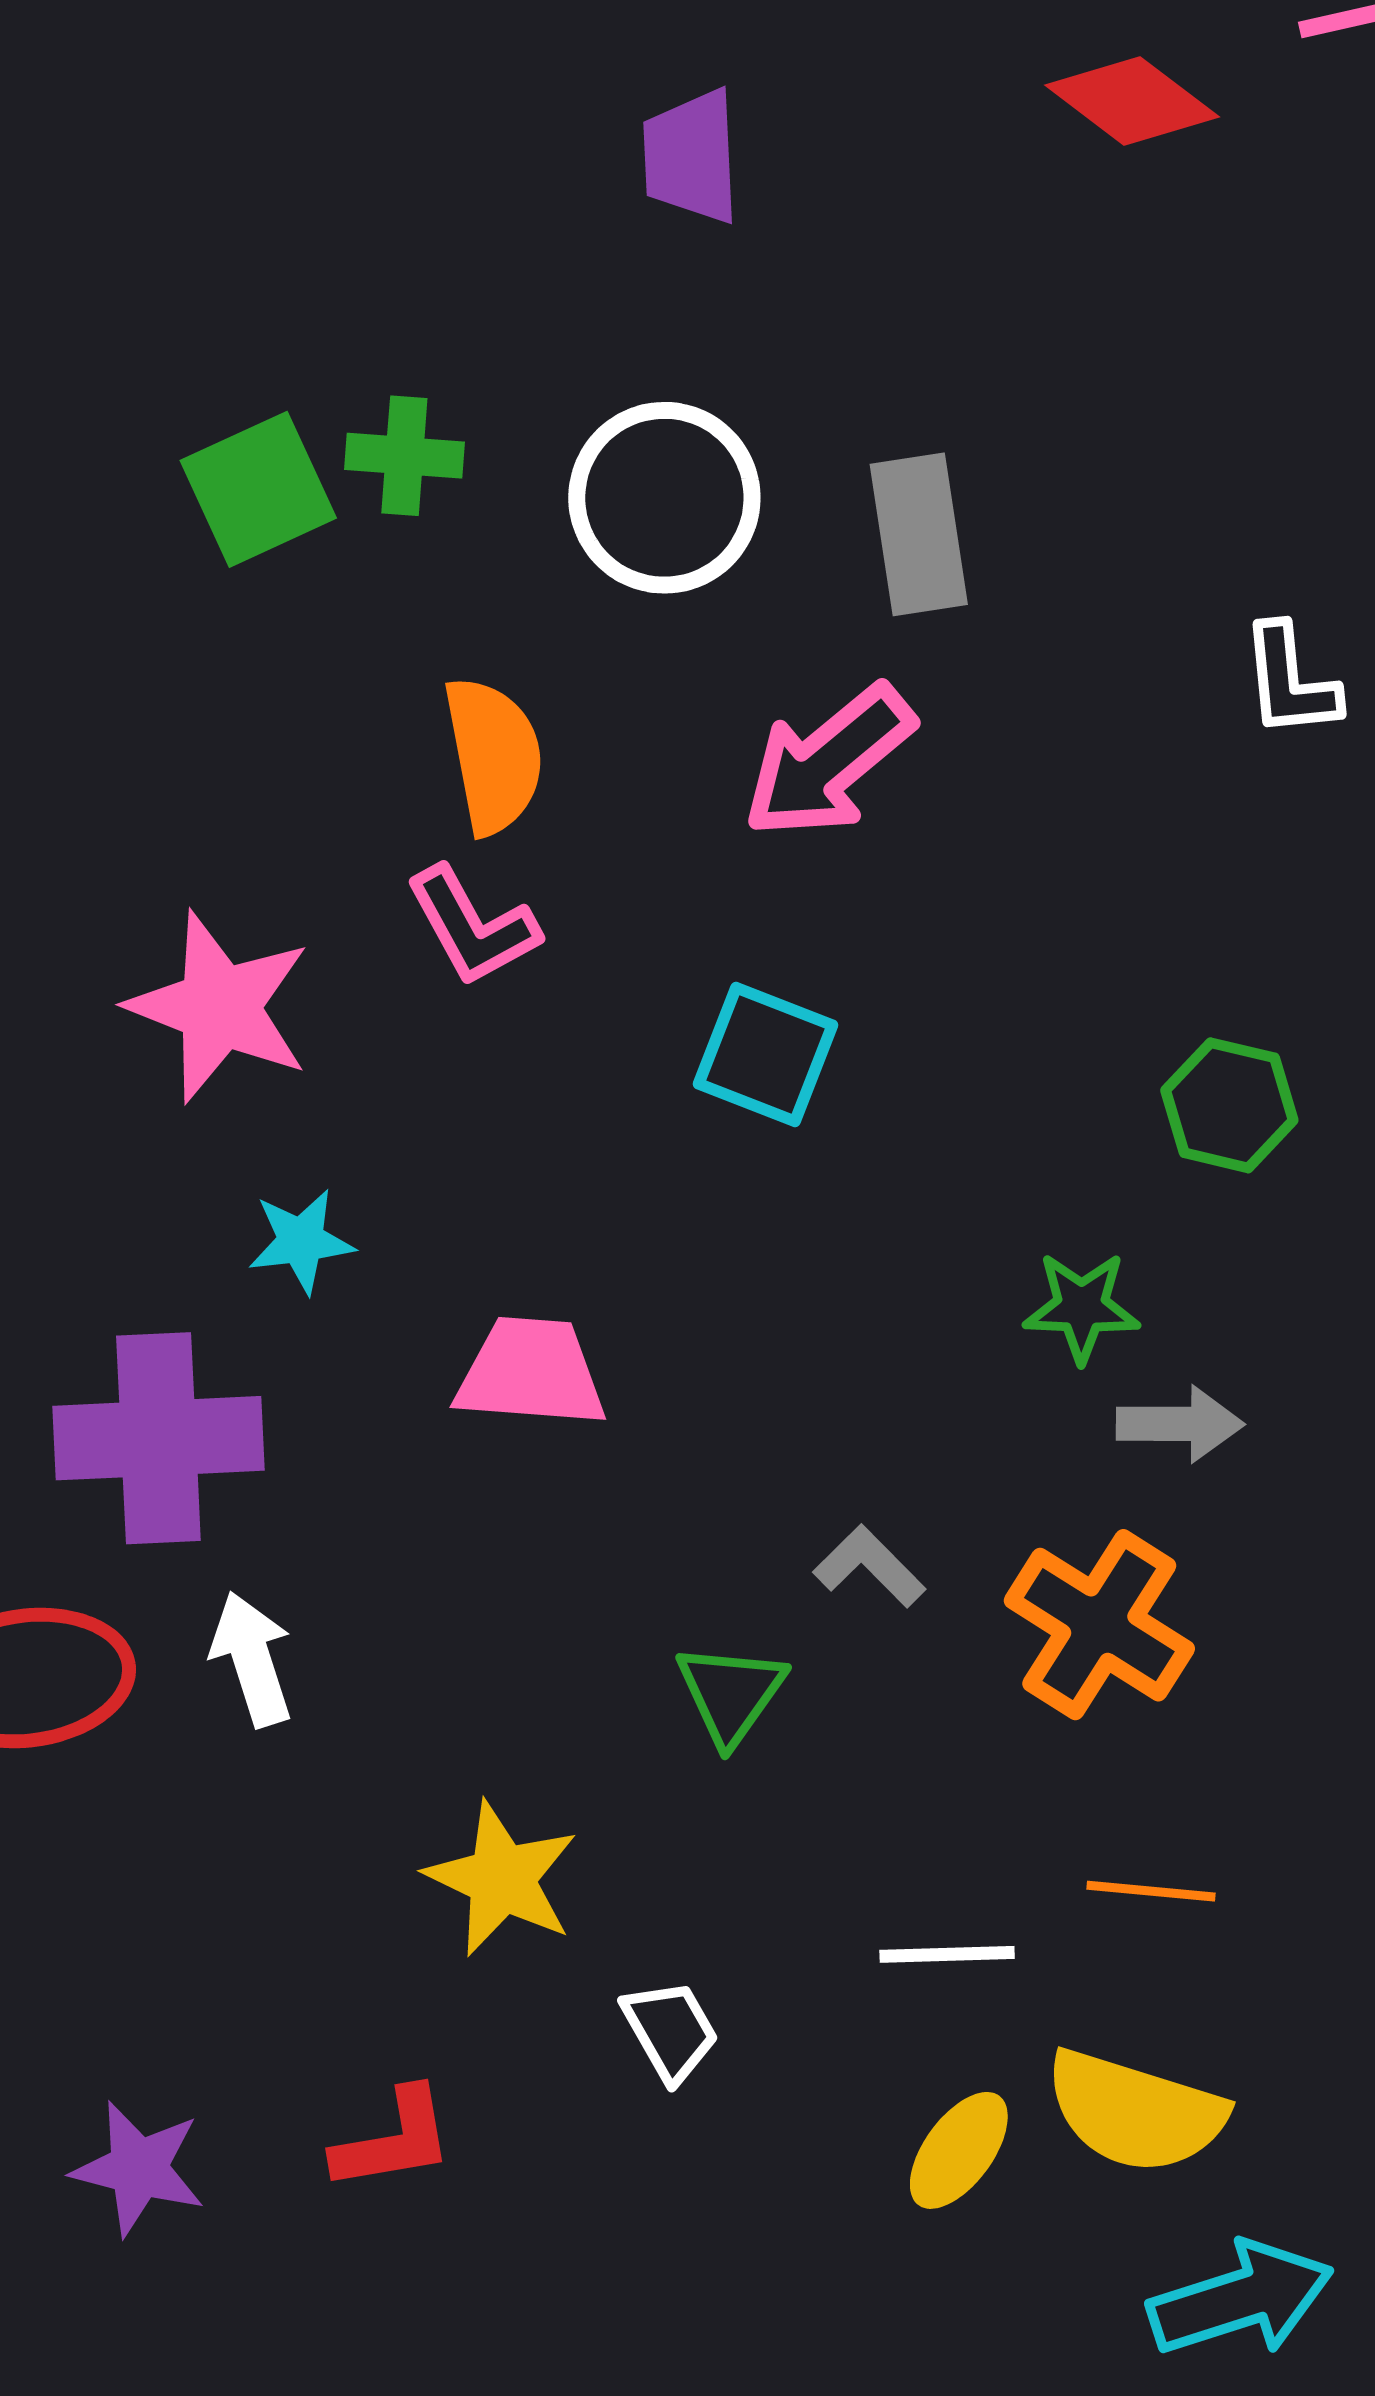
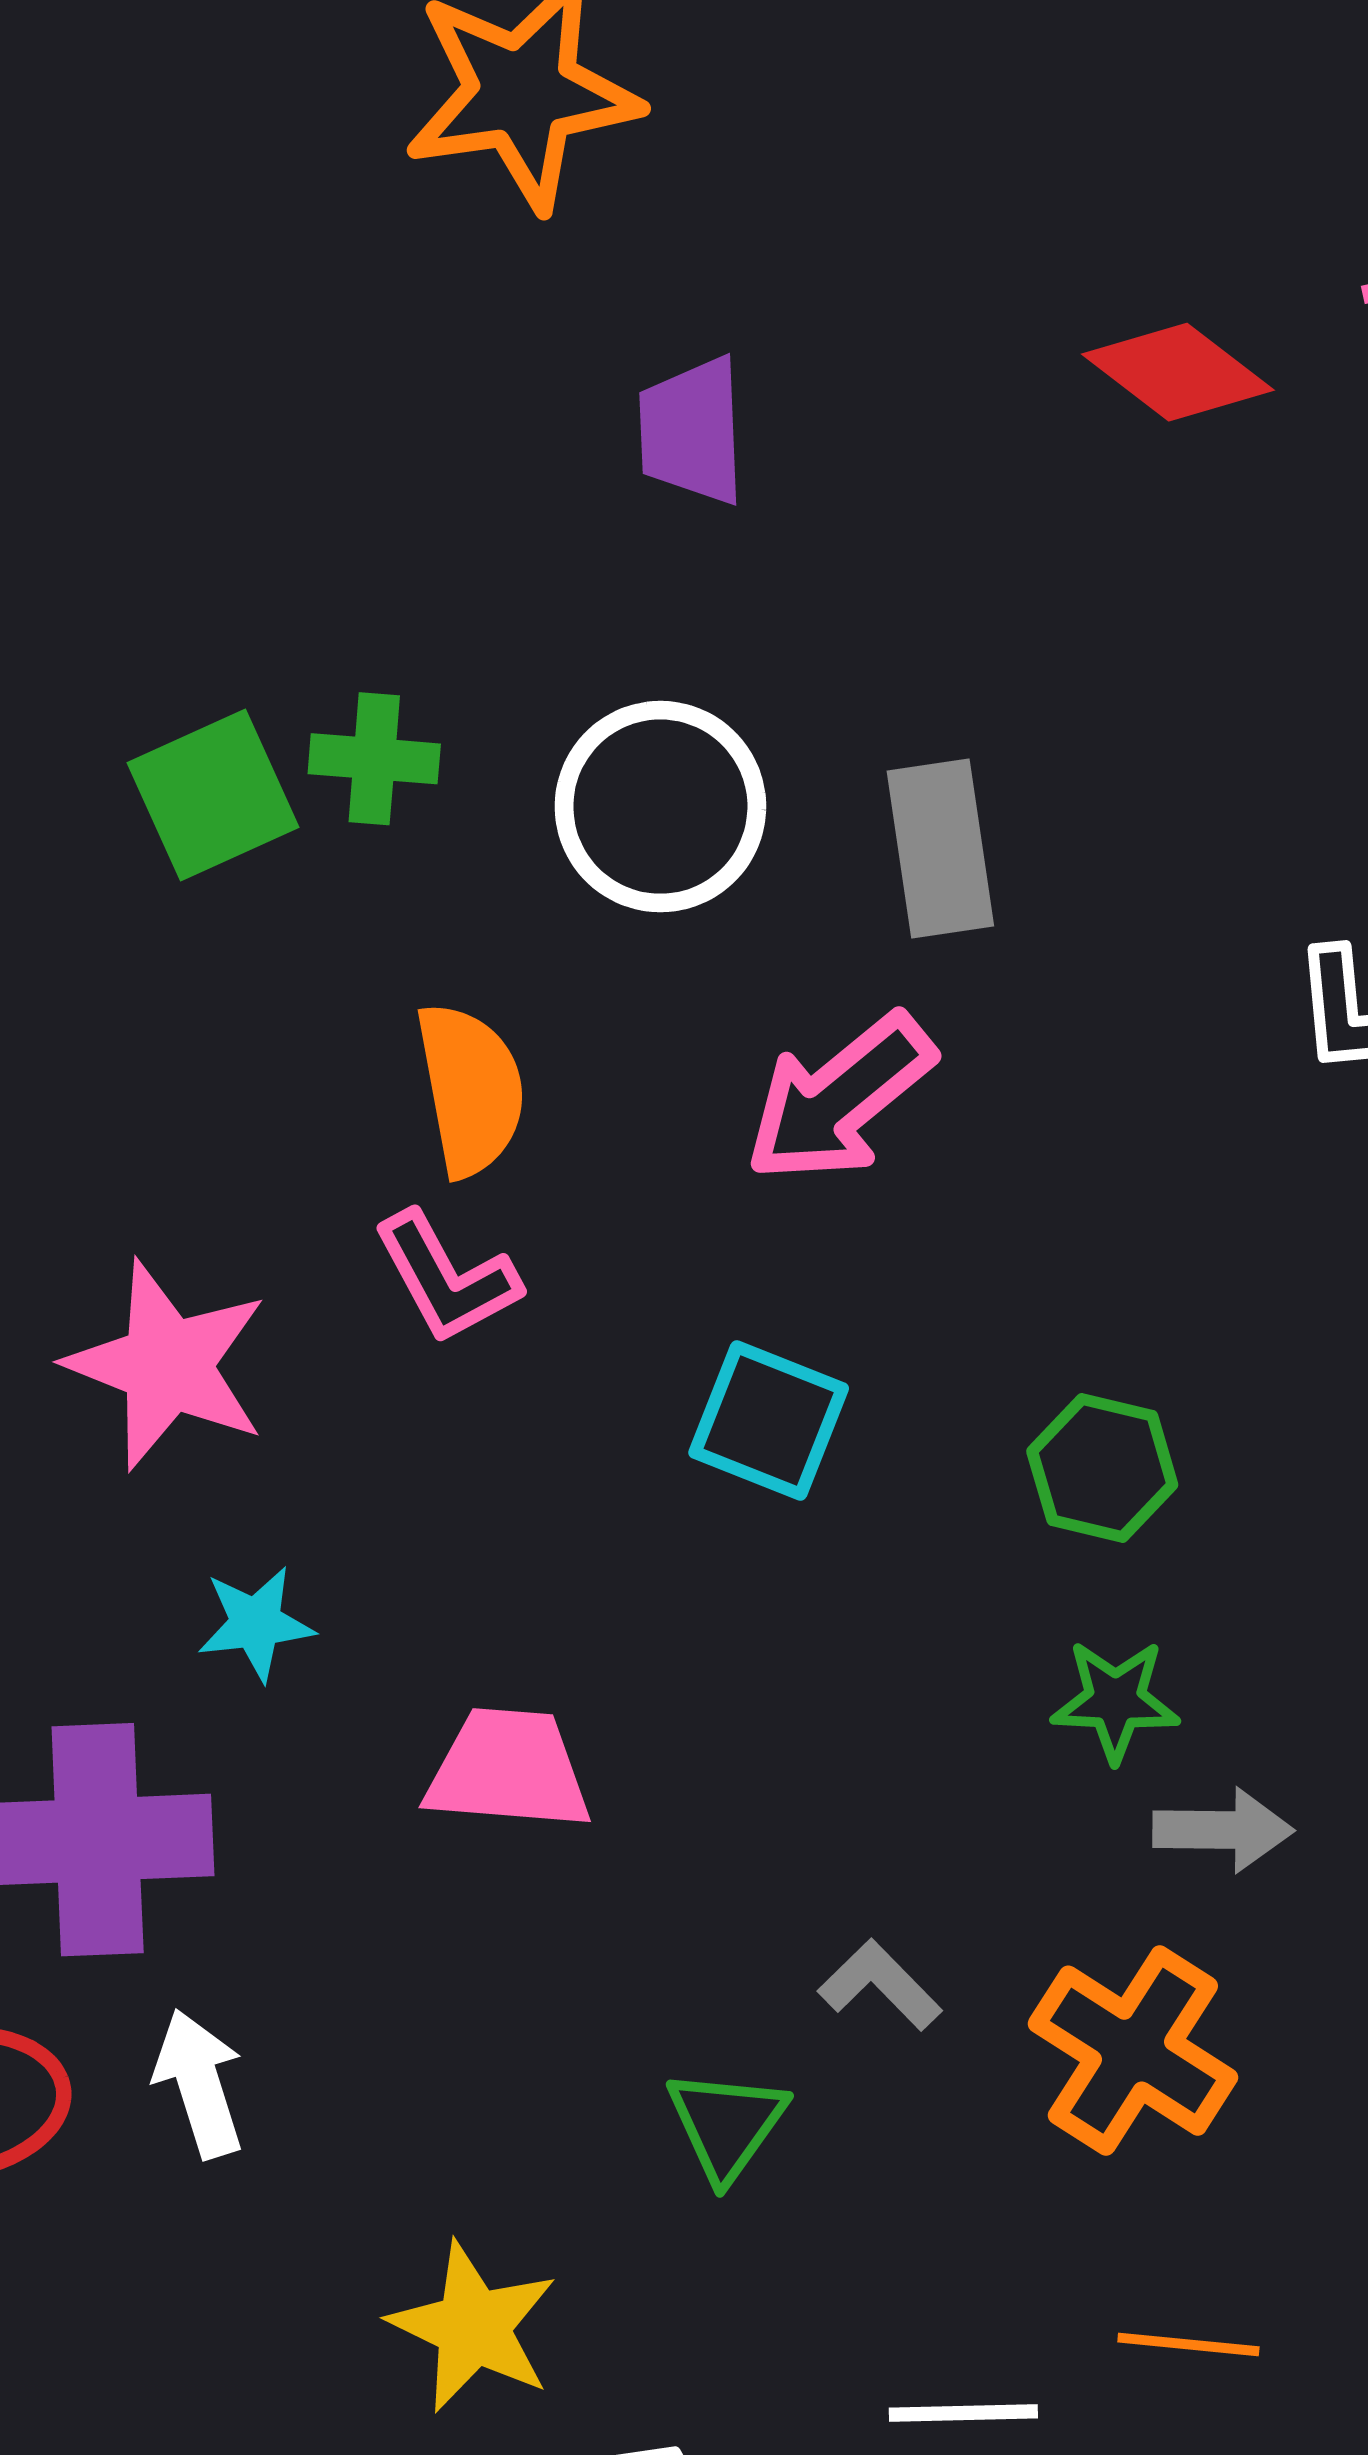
green hexagon: (1229, 1105) -> (1102, 1468), moved

